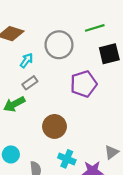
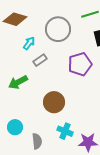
gray rectangle: (30, 83) -> (40, 60), moved

